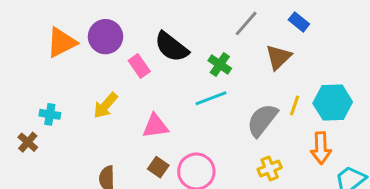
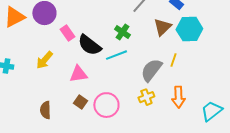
black semicircle: (171, 47) -> (89, 45), moved
cyan hexagon: (333, 103) -> (189, 29), moved
orange arrow: (321, 148) -> (178, 97), moved
yellow cross: (270, 169) -> (146, 97), moved

